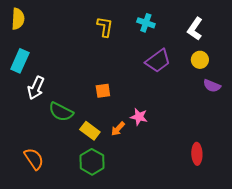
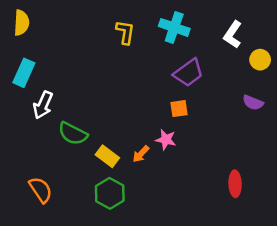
cyan cross: (146, 23) -> (174, 27), size x1.4
yellow circle: (200, 60) -> (260, 60), moved
orange square: (103, 91) -> (179, 109), moved

